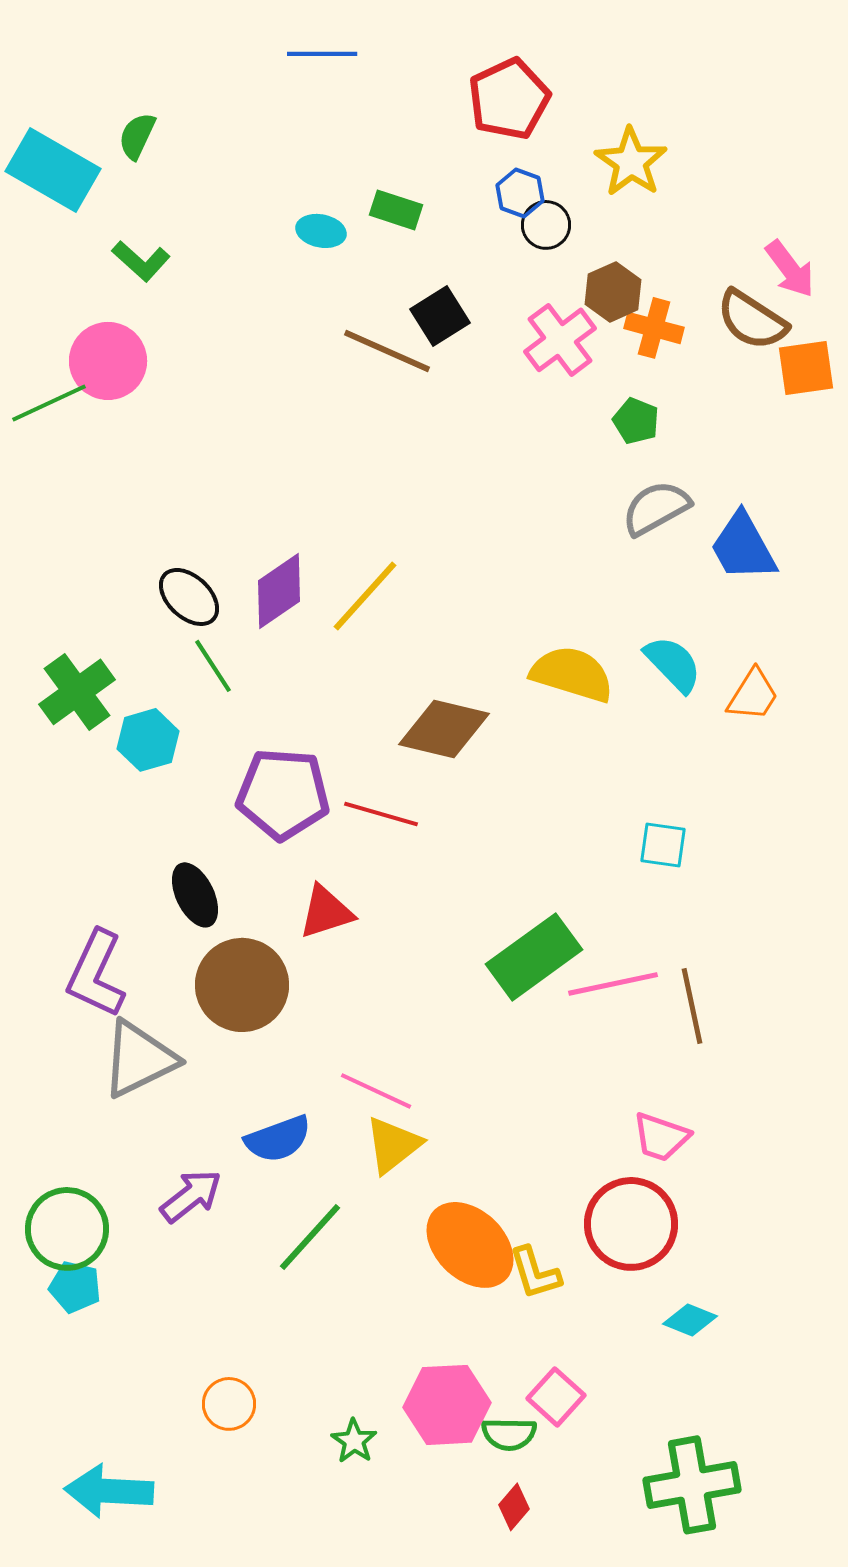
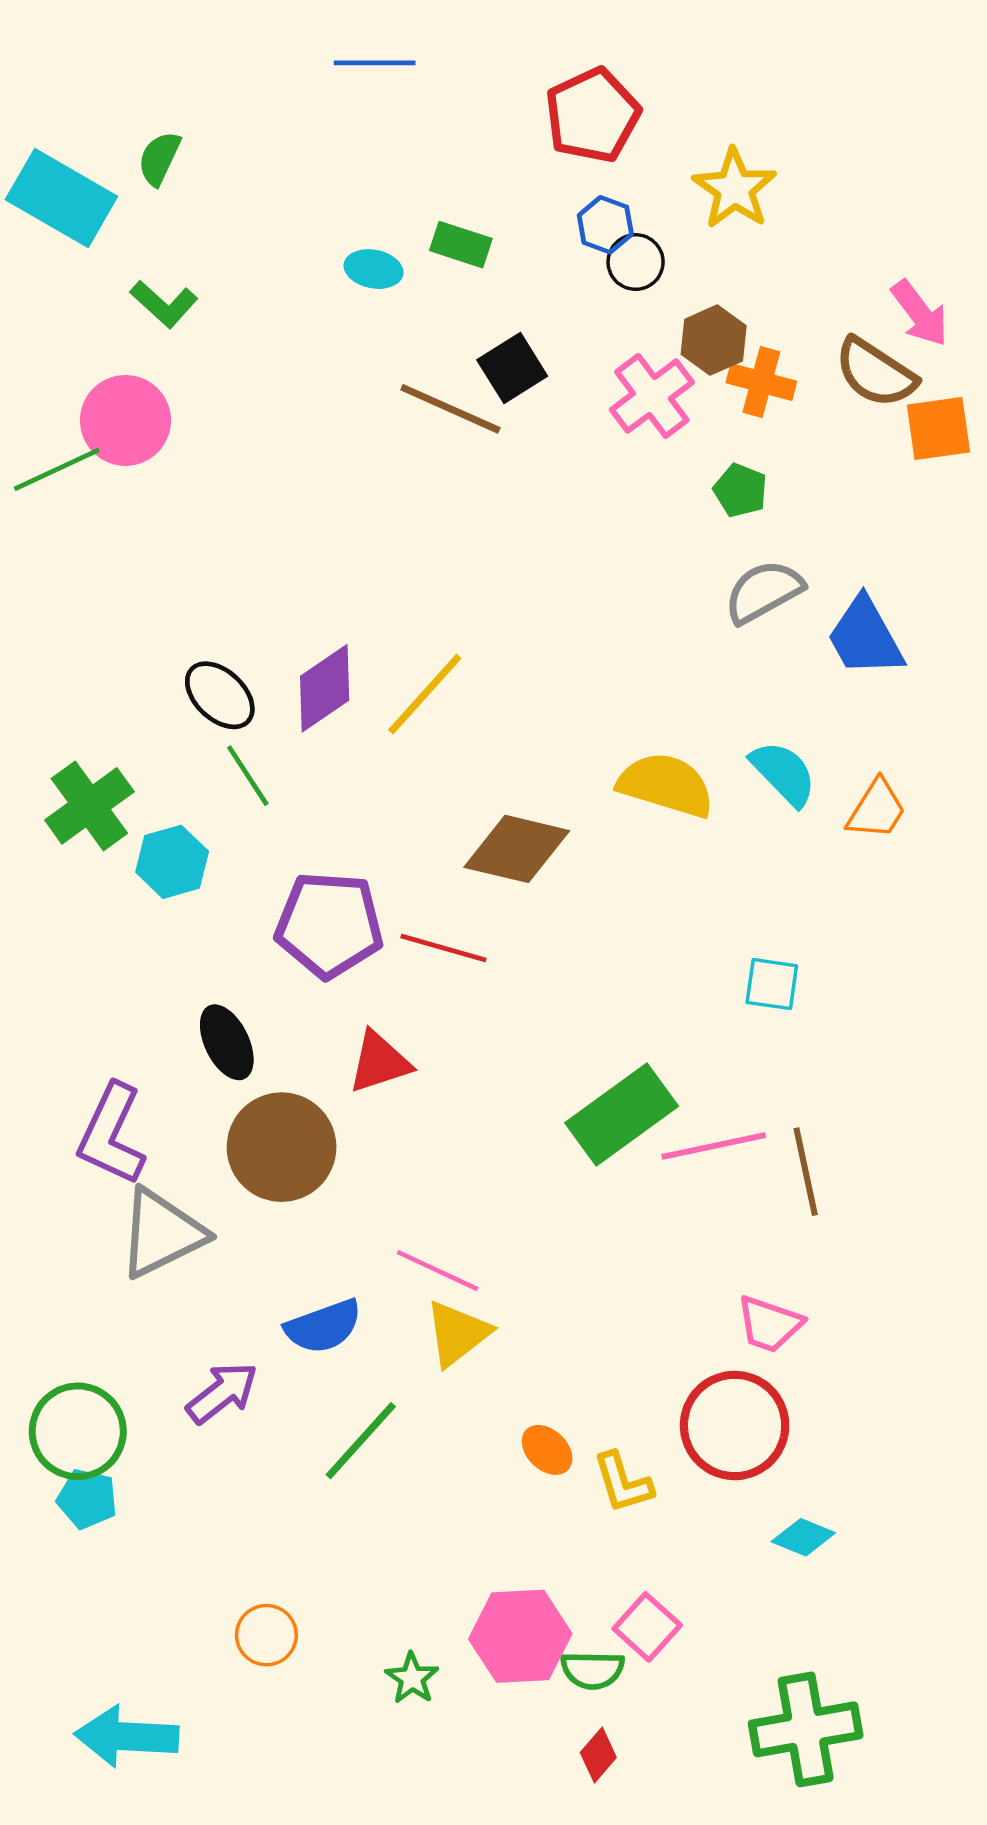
orange ellipse: (470, 1245) -> (547, 1450), size x0.5

